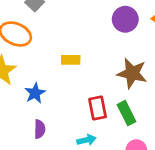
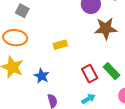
brown star: (132, 73) -> (106, 28), moved

